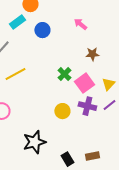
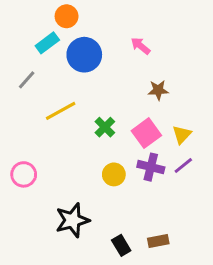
blue circle: (42, 30) -> (84, 55), size x1.5
yellow line: (15, 74) -> (61, 111), moved
green cross: (64, 74) -> (105, 127), moved

